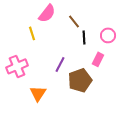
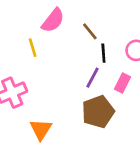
purple line: (60, 64) -> (93, 78), moved

